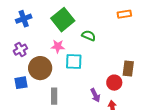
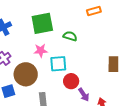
orange rectangle: (124, 14) -> (94, 11), moved
green square: (63, 20) -> (42, 23), turned 35
red circle: (114, 83) -> (71, 81), moved

